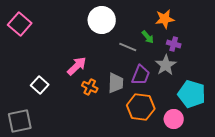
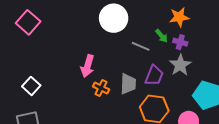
purple cross: (174, 44) -> (180, 42), moved
pink arrow: (77, 66) -> (88, 66), turned 150
white square: (40, 85) -> (31, 86), moved

